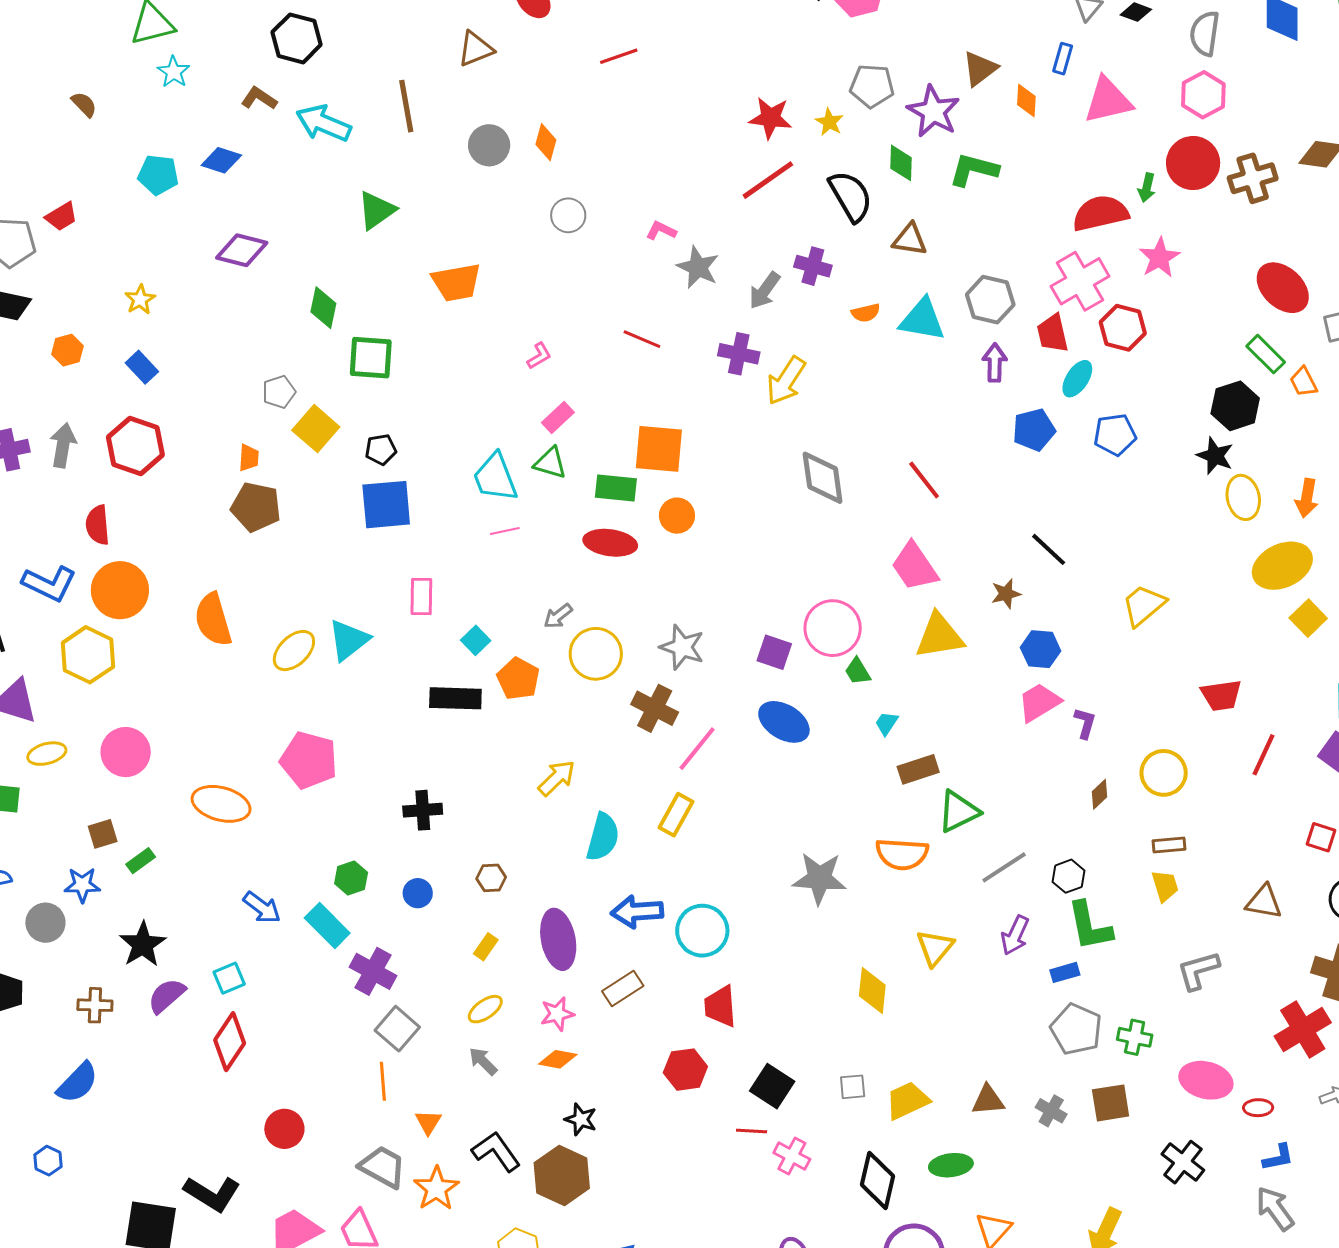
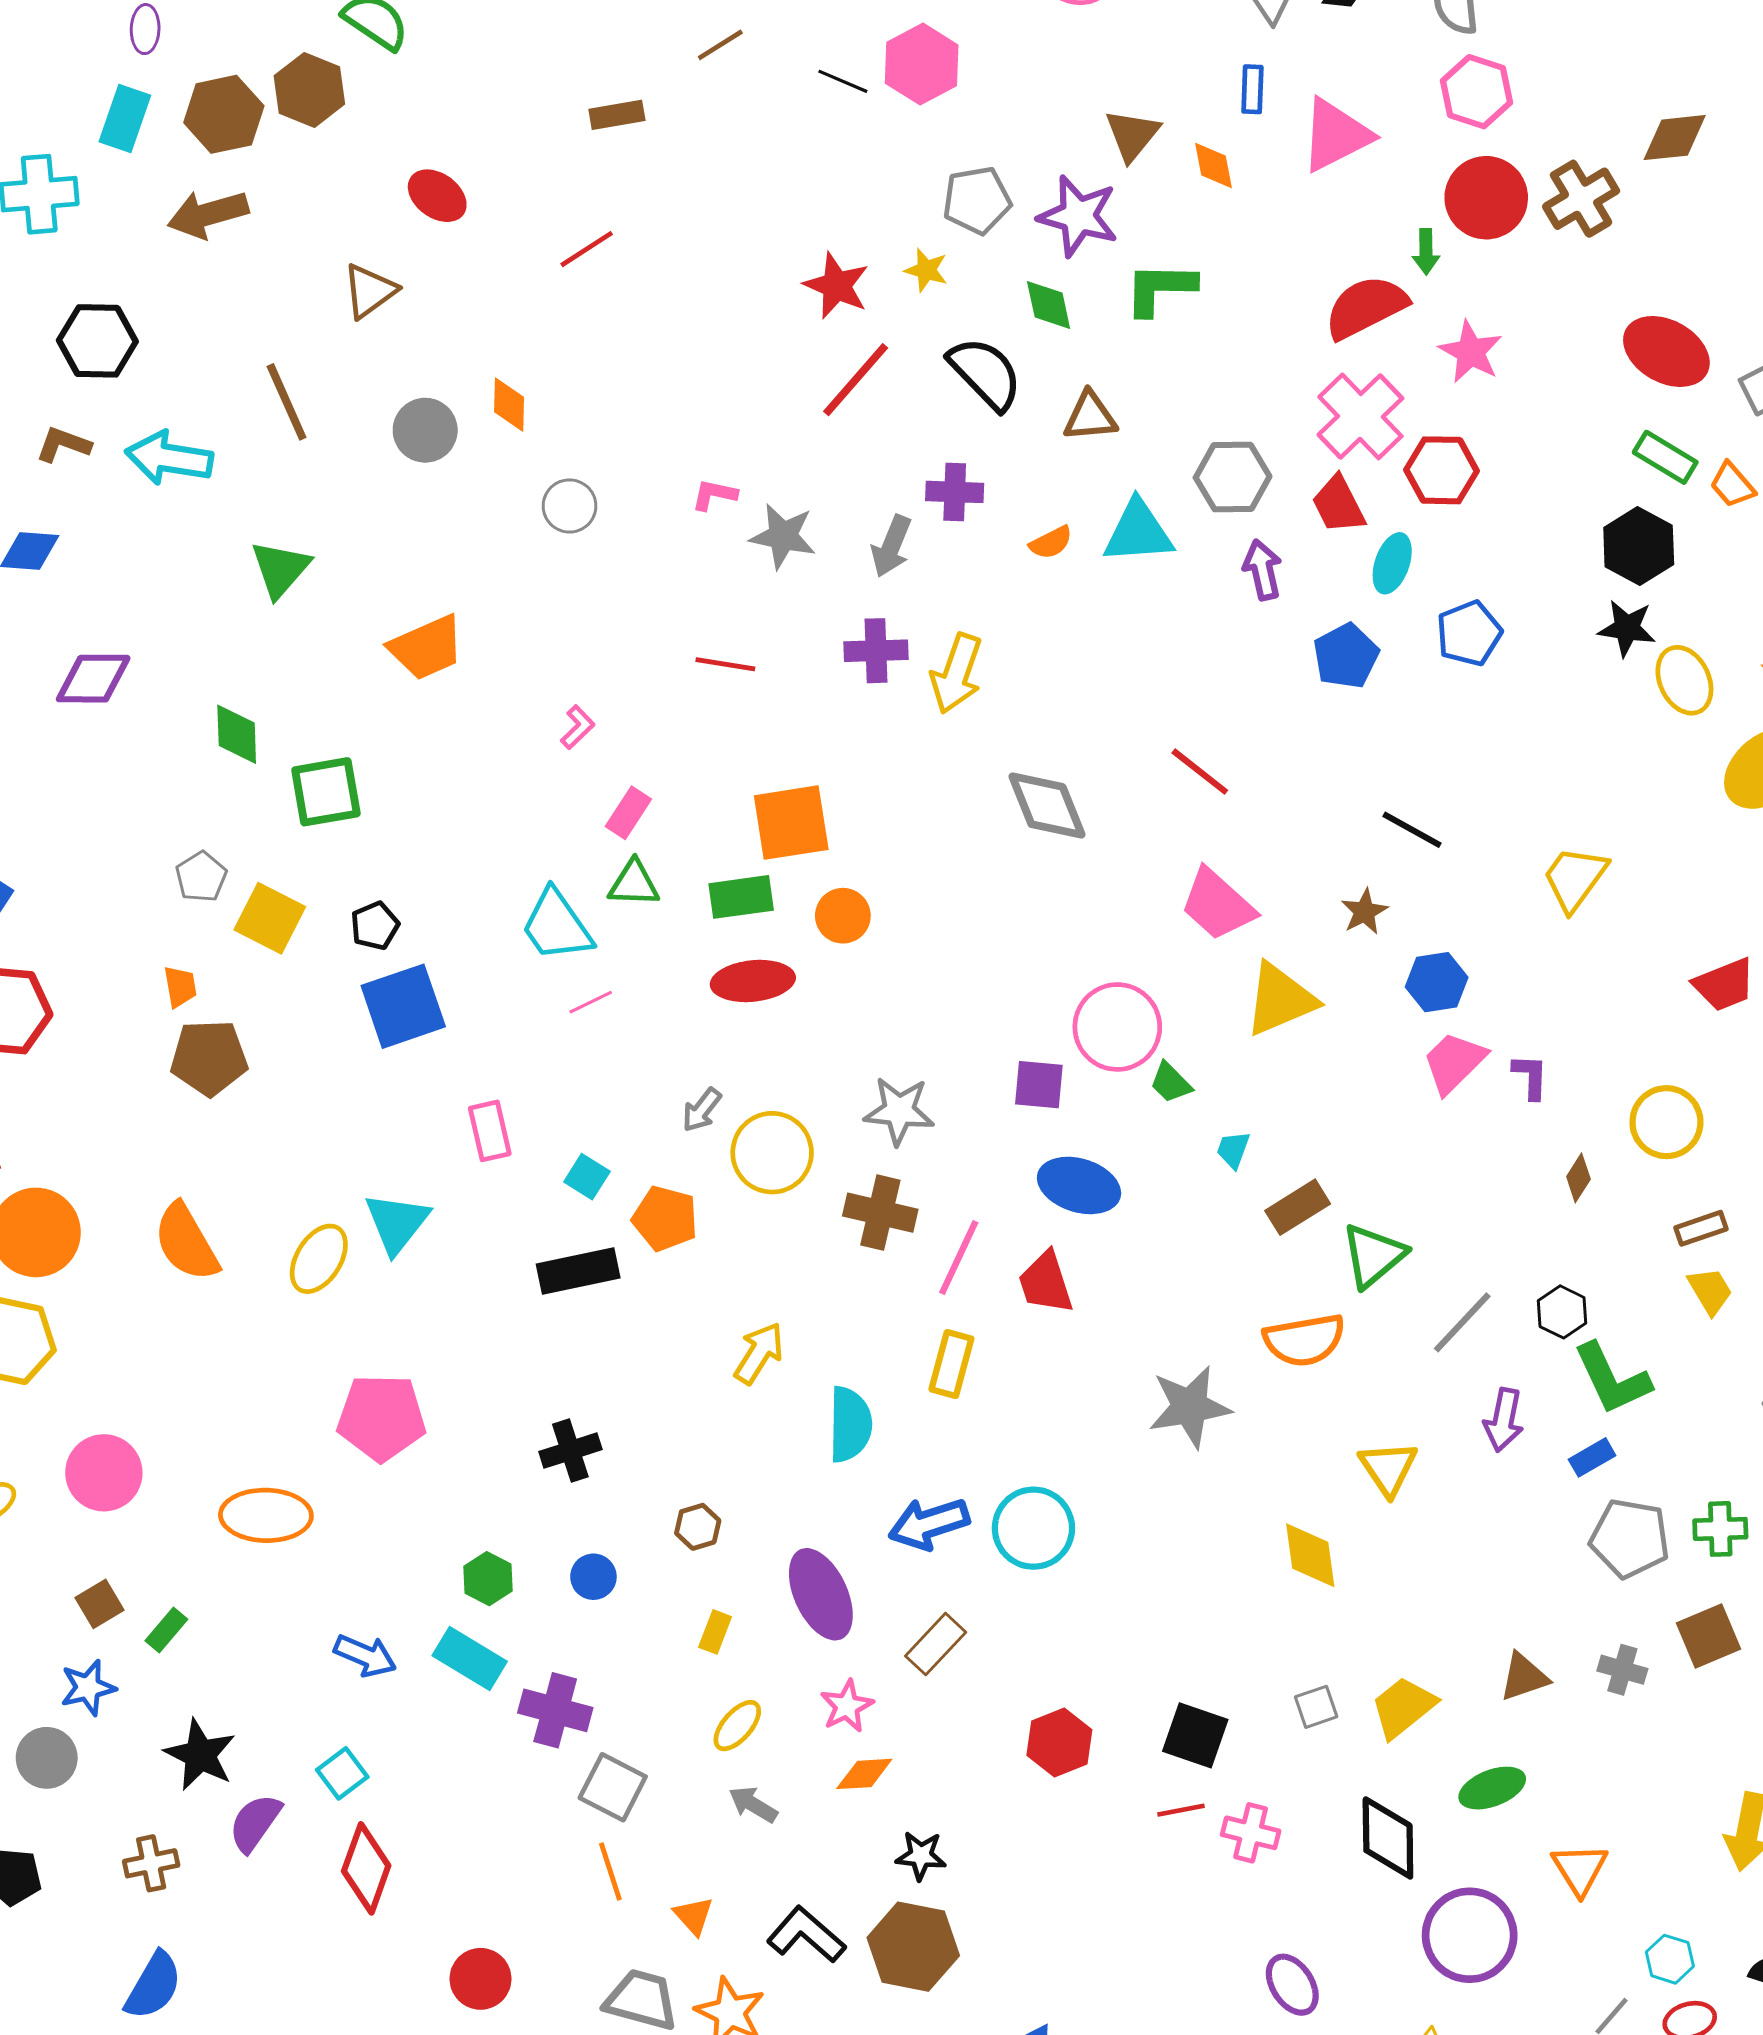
red star: (770, 118) -> (837, 286), turned 30
red trapezoid: (720, 1006) -> (1046, 1283), moved

